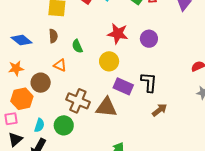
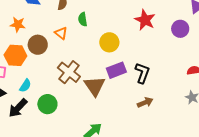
red star: (118, 34) -> (145, 20), moved
purple circle: (149, 39) -> (180, 29), moved
purple rectangle: (123, 86) -> (116, 70), turned -60
brown triangle: (106, 107) -> (95, 86), turned 35
green circle: (64, 125) -> (47, 104), moved

